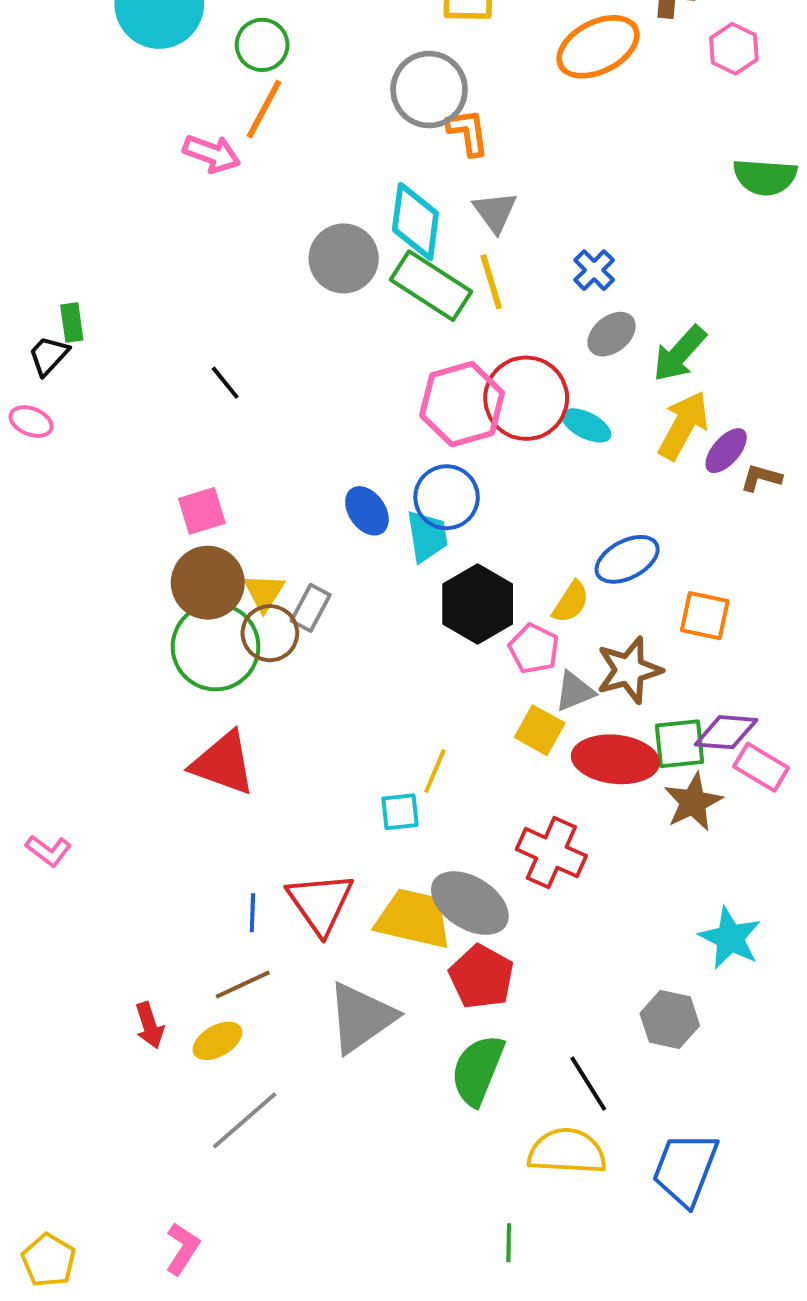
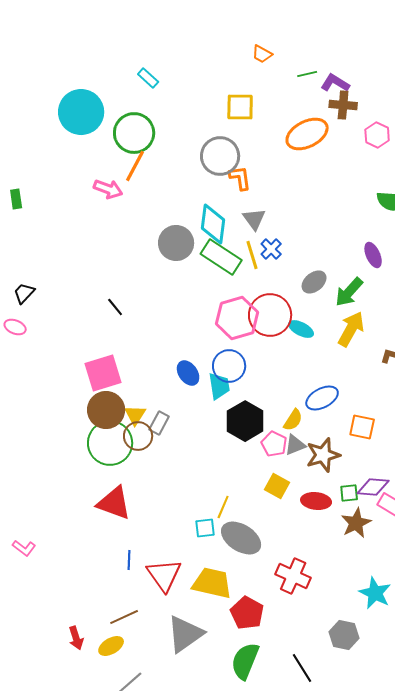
green circle: (262, 45) -> (134, 133), size x1.5
blue cross: (594, 270) -> (271, 249), moved
green rectangle: (72, 323) -> (16, 199), moved
purple ellipse: (726, 451) -> (373, 255), moved, turned -65
pink square: (202, 511) -> (103, 373), size x1.5
gray triangle: (575, 691) -> (295, 445), moved
green square: (680, 744) -> (349, 493), size x0.7
red ellipse: (615, 759) -> (316, 501), size x0.7
red cross: (551, 853) -> (293, 576), moved
gray ellipse: (470, 903) -> (241, 538), moved
blue line: (252, 913) -> (129, 560), moved

